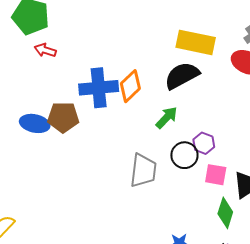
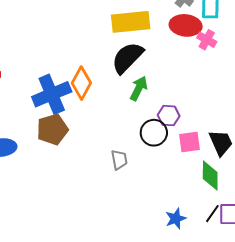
brown pentagon: (63, 117) -> (52, 129), moved
green arrow: (167, 118) -> (139, 88), moved
gray trapezoid: (143, 170) -> (119, 160), size x0.6

